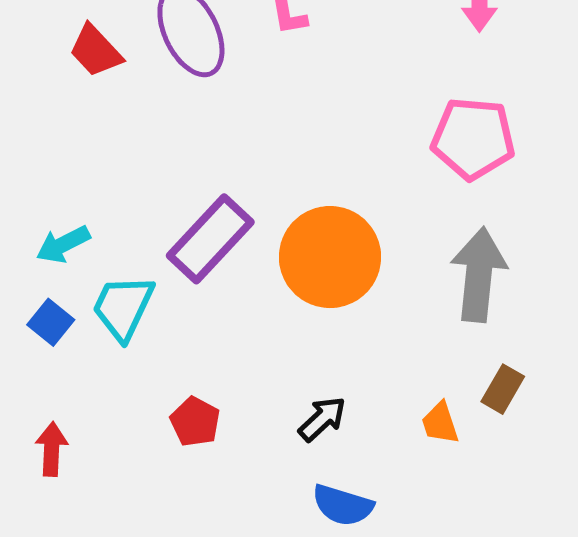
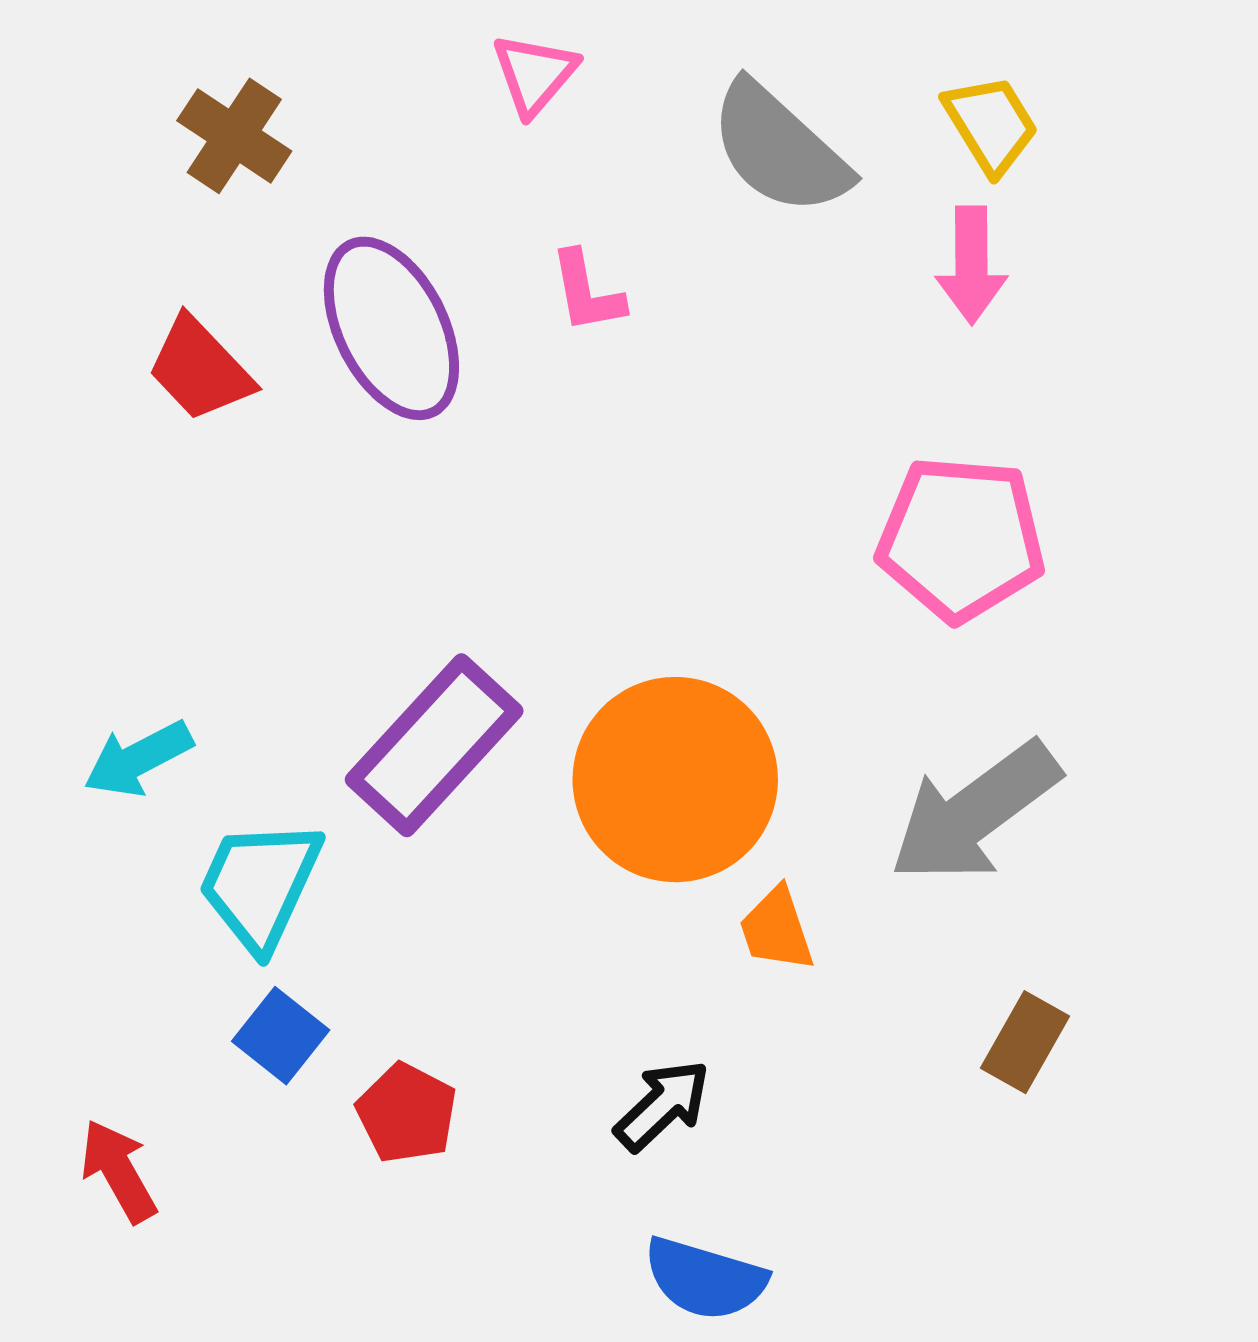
gray arrow: (479, 275) -> (975, 812), turned -132
blue square: (51, 322) -> (281, 1036), moved
orange trapezoid: (440, 423) -> (777, 929), moved
red arrow: (52, 449) -> (119, 1171), turned -32

